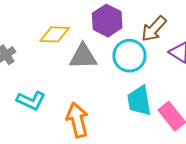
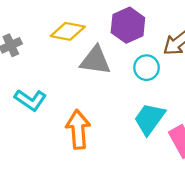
cyan circle: (129, 56) -> (147, 68), size x0.7
cyan trapezoid: (139, 101) -> (149, 119), turned 36

